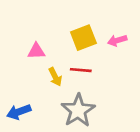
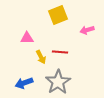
yellow square: (83, 38) -> (58, 15), moved
blue arrow: (19, 112) -> (24, 83), moved

